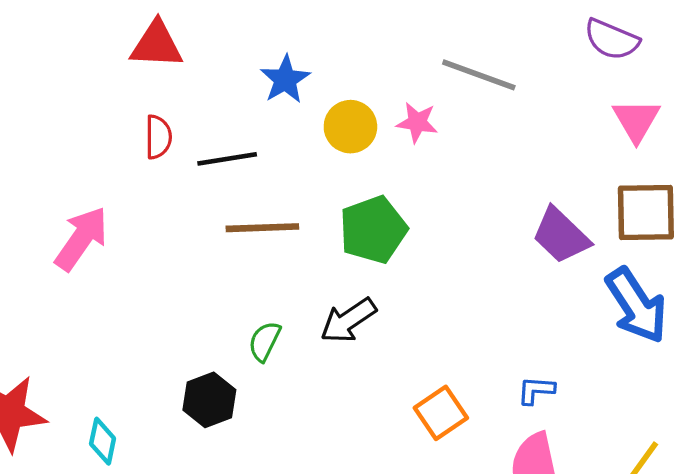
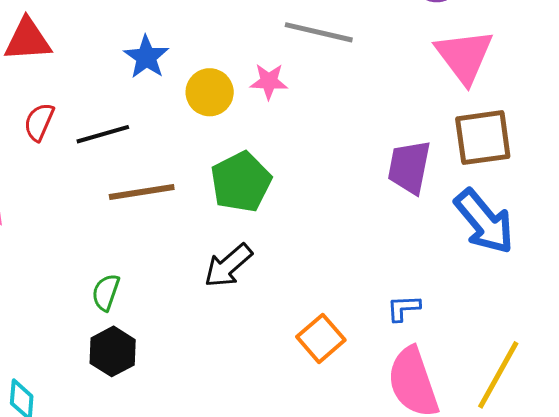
pink triangle: (636, 120) -> (464, 56), size x1.4
red semicircle: (158, 137) -> (39, 122), turned -150
purple trapezoid: (561, 235) -> (409, 167), turned 64
green semicircle: (265, 341) -> (106, 292), moved

